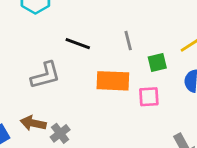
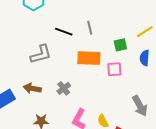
gray line: (128, 41) -> (90, 28), moved
gray cross: (60, 133) -> (64, 88), moved

